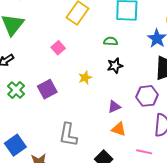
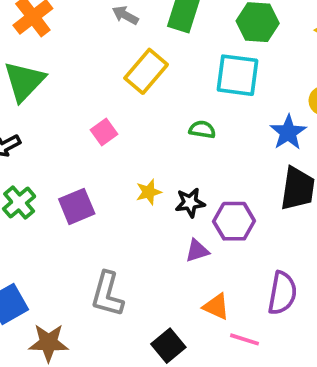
black star: (115, 66) -> (190, 203), moved
purple hexagon: (147, 96) -> (234, 221), moved
orange triangle: (119, 129) -> (216, 307), moved

